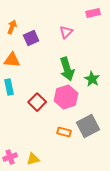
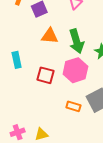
orange triangle: (12, 60) -> (50, 36), moved
red square: (37, 102) -> (45, 75), turned -30

